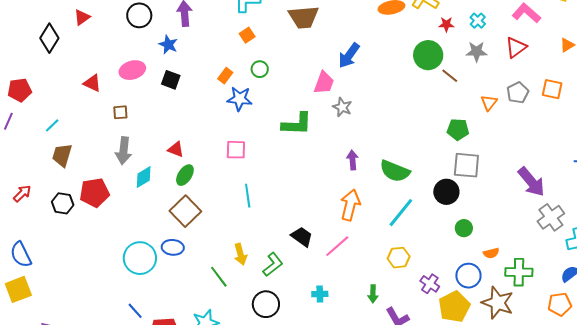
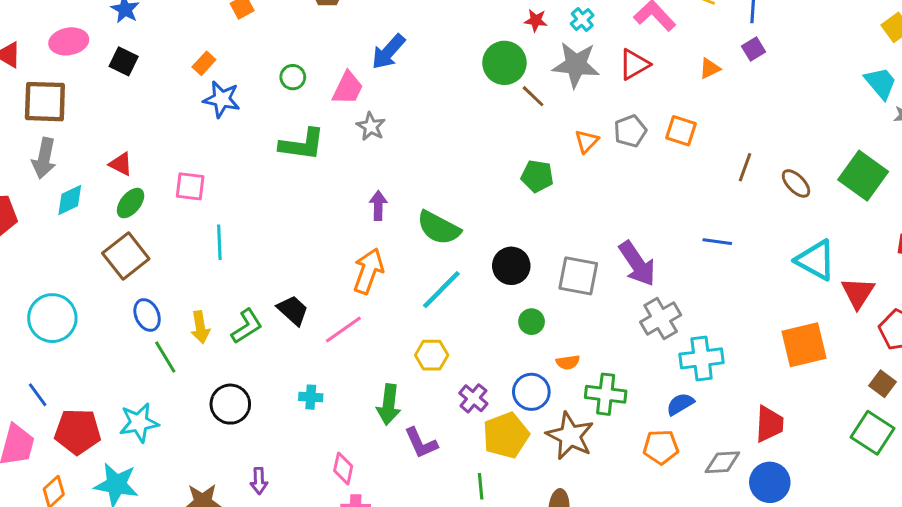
gray star: (477, 52) -> (576, 65), size x1.5
green circle: (260, 69) -> (293, 77), moved
brown square: (120, 112) -> (45, 102), size x2.0
pink square: (236, 150) -> (190, 186), moved
gray square: (466, 165) -> (578, 276), moved
blue ellipse: (173, 247) -> (147, 315), moved, turned 55
green L-shape: (273, 265) -> (247, 326), moved
green arrow: (373, 294) -> (389, 405), size x1.5

